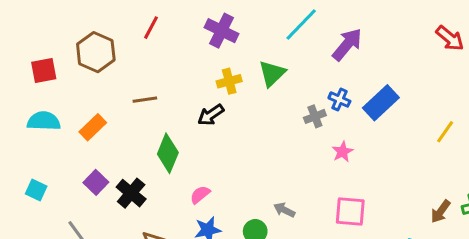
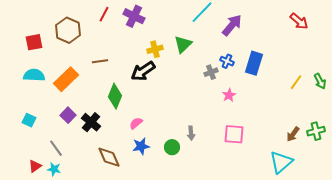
purple cross: (221, 31) -> (134, 16), moved
blue rectangle: (381, 103) -> (254, 63), turned -30
black arrow: (211, 115) -> (143, 71), size x1.4
orange rectangle: (93, 127) -> (66, 79), size x1.4
gray arrow: (284, 210) -> (191, 133), turned -120

